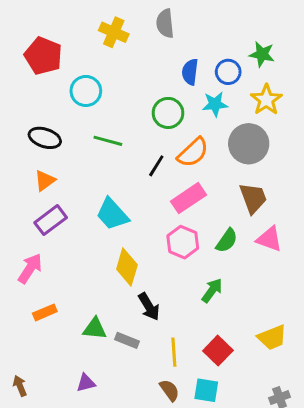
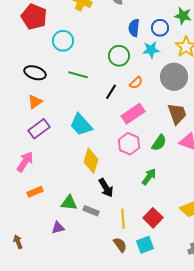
orange semicircle: (193, 153) -> (136, 83), size x0.6
purple triangle: (86, 383) -> (58, 228), moved
cyan square: (206, 390) -> (145, 245), turned -30

